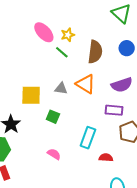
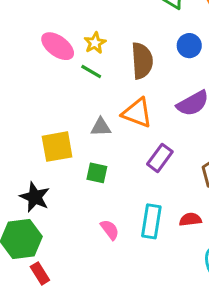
purple rectangle: (114, 110) -> (160, 158), moved, turned -48
cyan rectangle: (88, 138) -> (151, 221), moved
pink semicircle: (54, 154) -> (110, 230), turned 32

